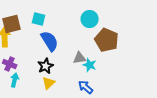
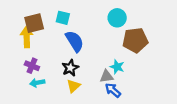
brown pentagon: (107, 40) -> (135, 40), turned -30
gray triangle: (80, 58) -> (106, 76), moved
cyan arrow: (15, 80) -> (37, 83), turned -112

